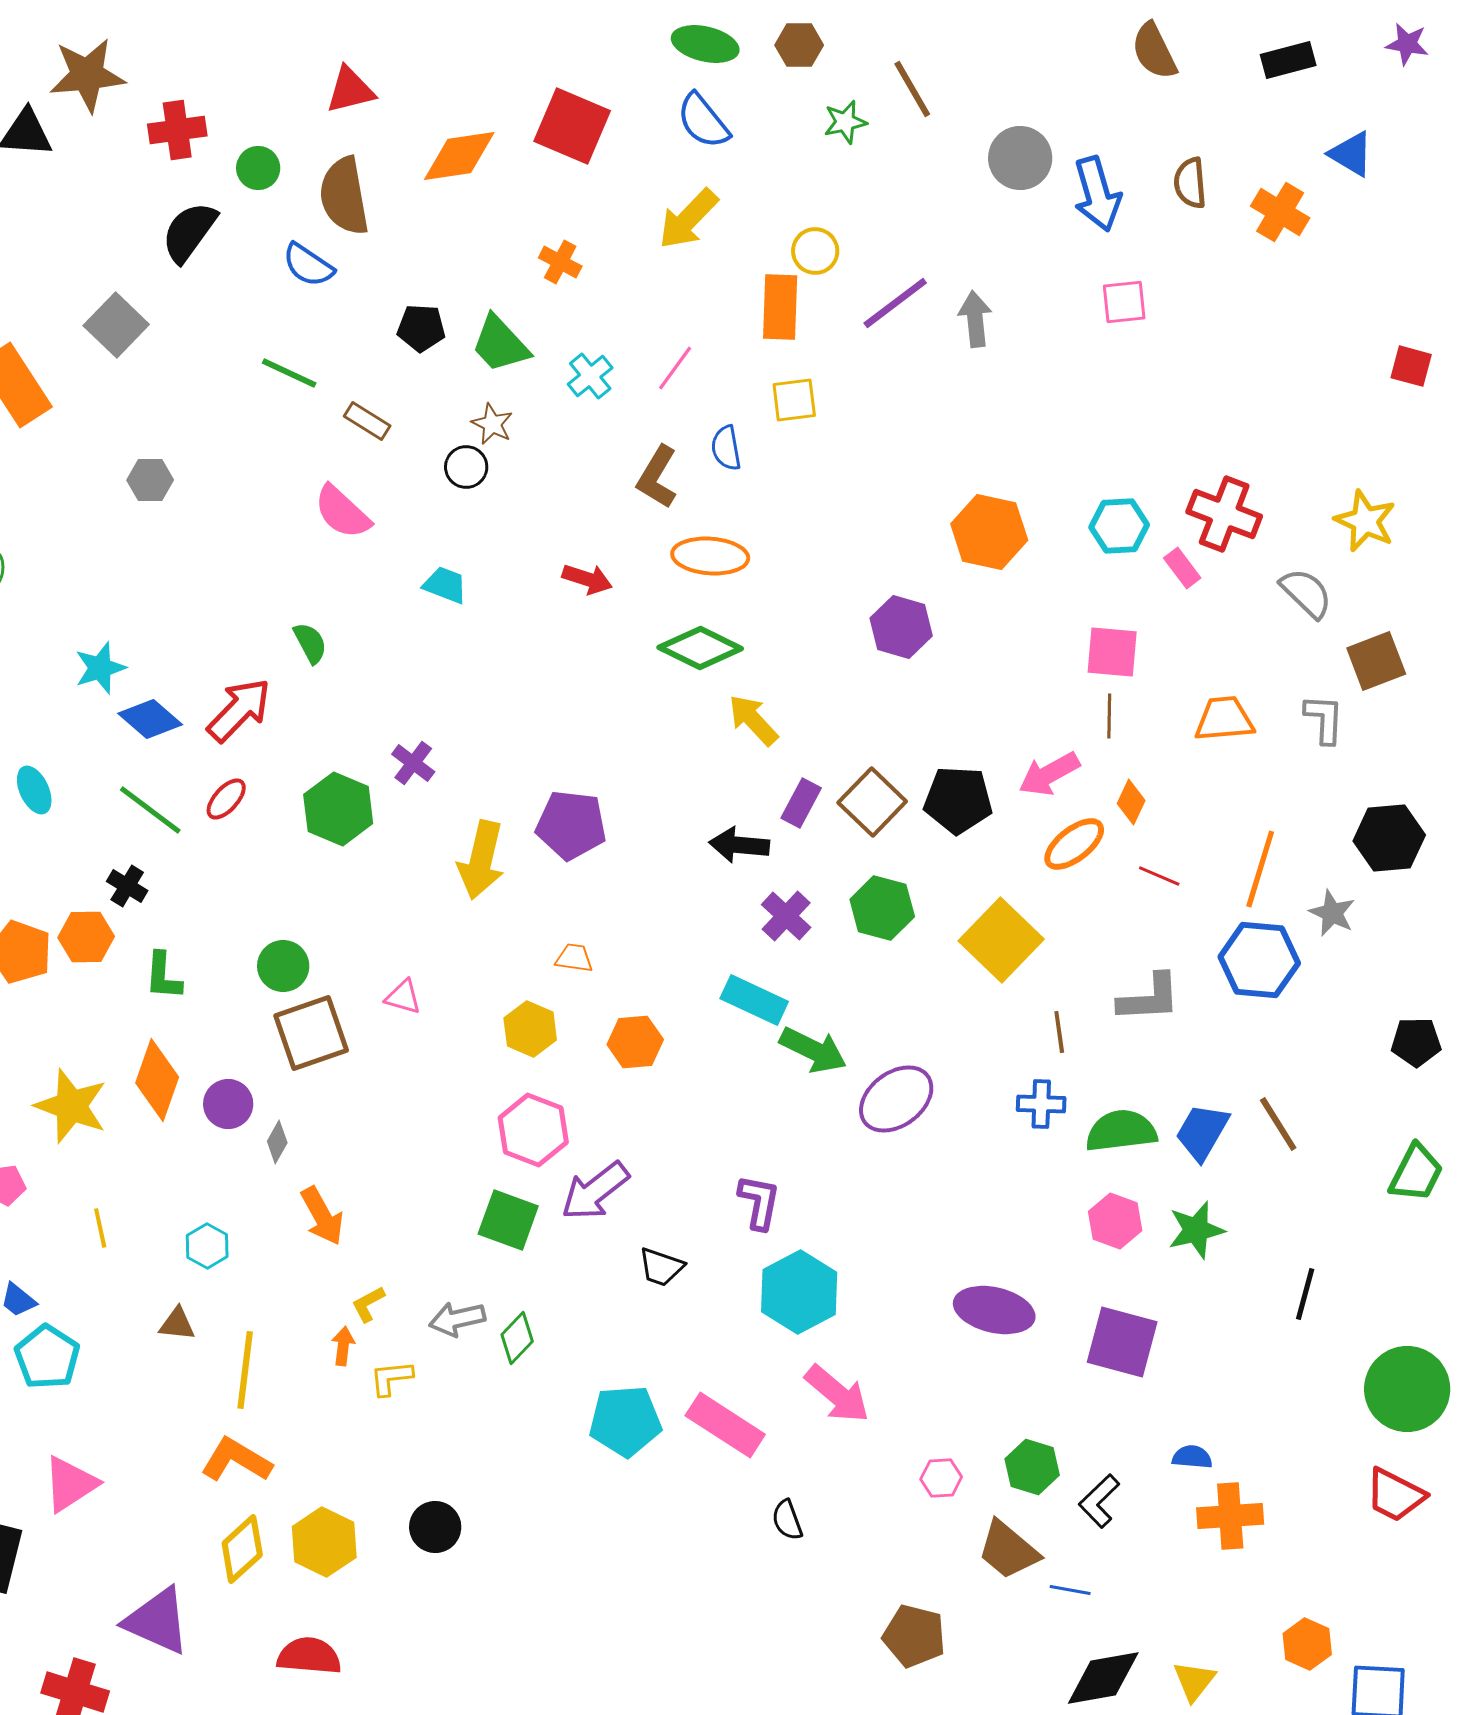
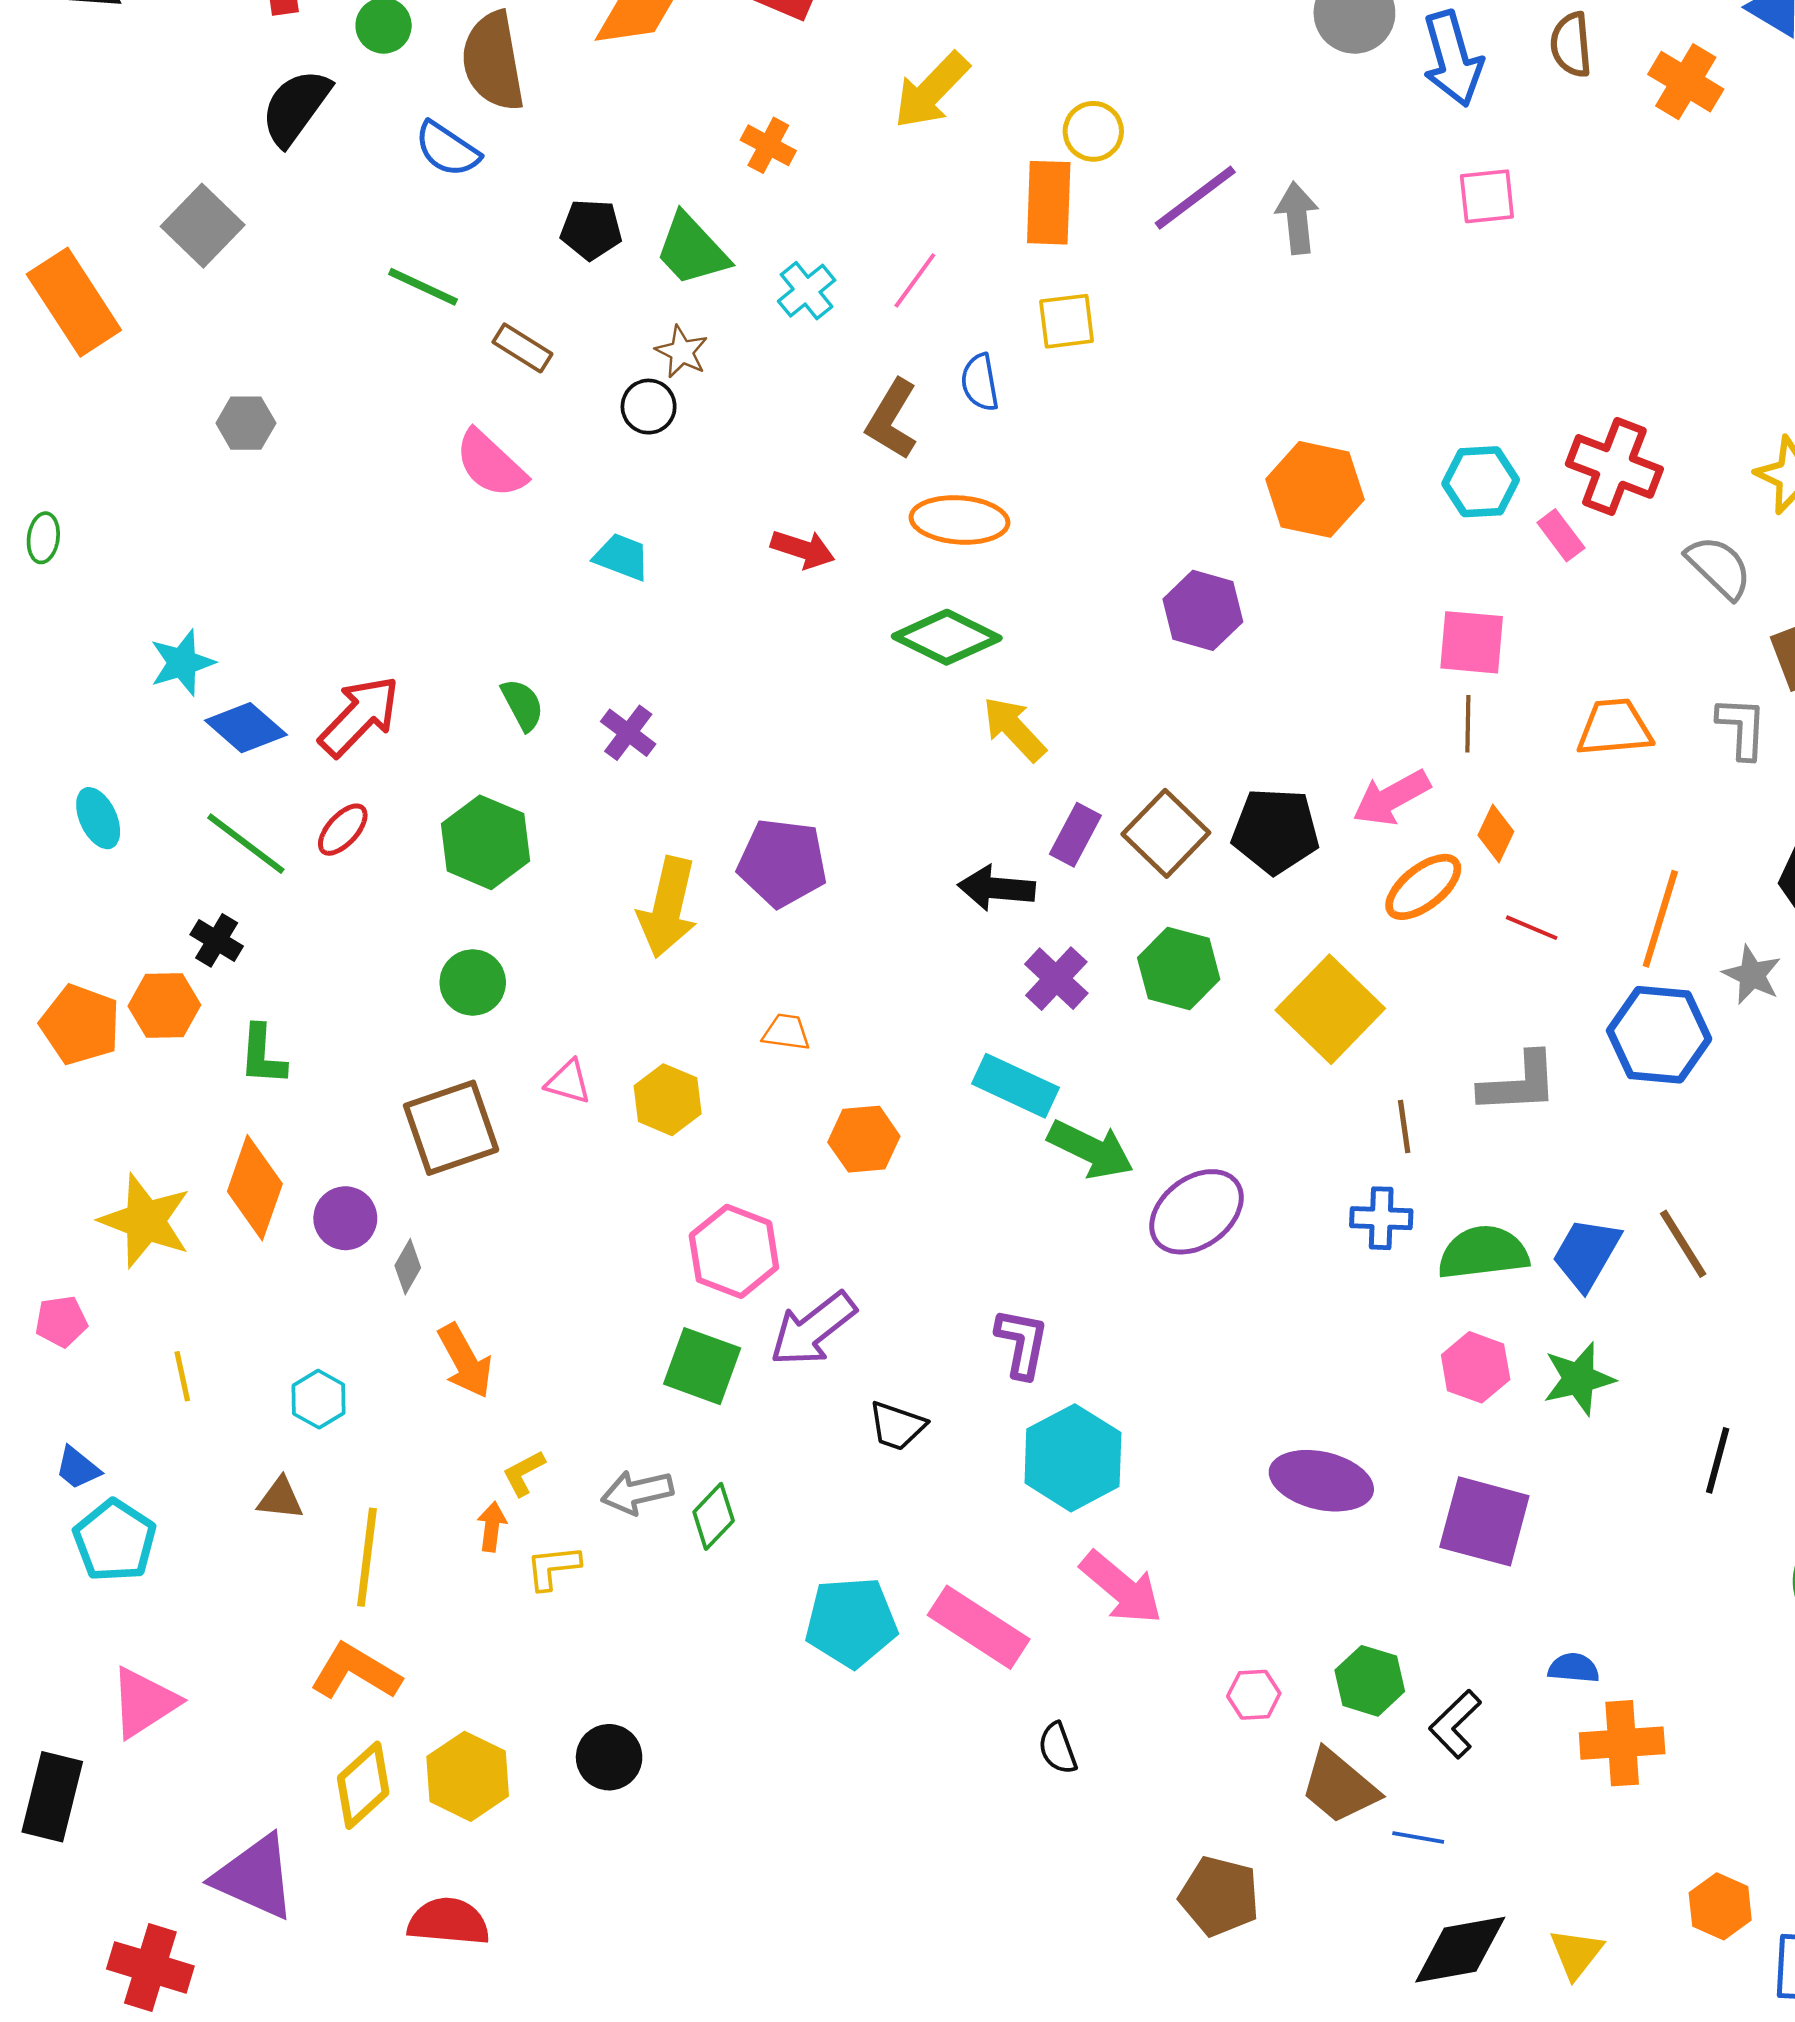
green semicircle: (310, 643) -> (522, 705), moved
purple cross: (413, 763) -> (628, 733), moved
green circle: (283, 966) -> (473, 982), moved
yellow hexagon: (530, 1029) -> (668, 1100), moved

